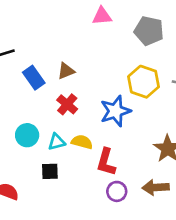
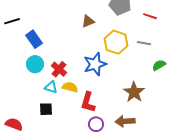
brown triangle: (66, 71) -> (88, 21), moved
red cross: (67, 104) -> (59, 69), moved
cyan circle: (27, 135) -> (35, 64), moved
cyan triangle: (57, 142) -> (51, 87), turned 32

